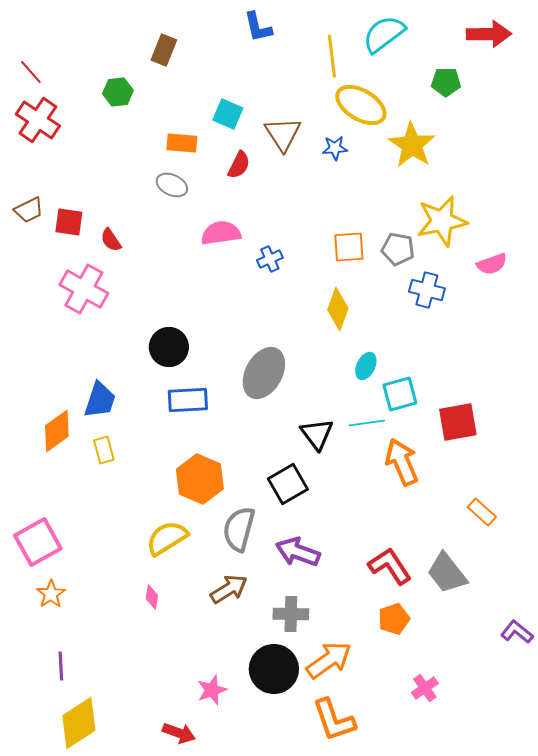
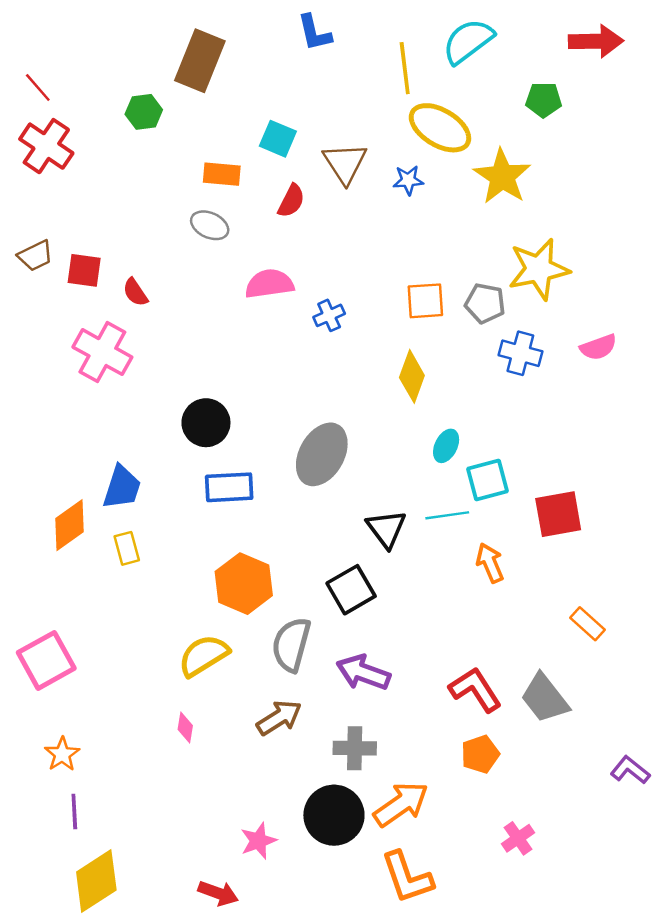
brown rectangle: (164, 50) -> (200, 61), size x1.6
pink semicircle: (492, 264) -> (598, 347), moved
orange arrow: (402, 462) -> (490, 563), size x0.7
orange star: (51, 594) -> (62, 754), moved

